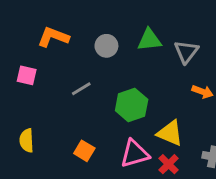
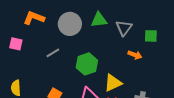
gray circle: (106, 46) -> (70, 24), size x1.5
yellow triangle: (170, 133) -> (113, 83), turned -48

